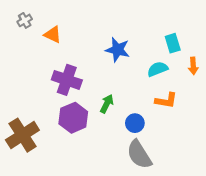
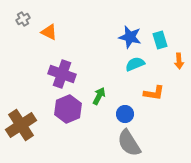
blue star: (118, 50) -> (130, 37), moved
cyan semicircle: (158, 69) -> (135, 64), moved

